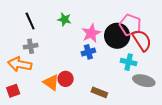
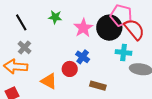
gray cross: (31, 46) -> (24, 47), turned -32
blue cross: (88, 52) -> (83, 57), moved, turned -32
red circle: (66, 79) -> (70, 69), moved

